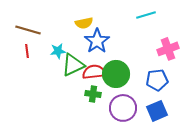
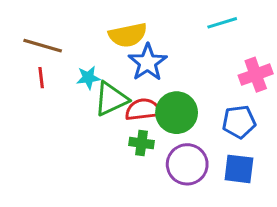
yellow semicircle: (84, 23) -> (128, 35), size x1.4
blue square: (157, 111) -> (239, 169), turned 30

